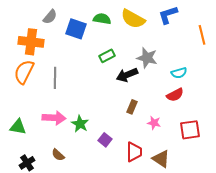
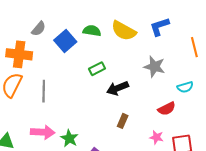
blue square: (76, 29) -> (65, 41), turned 30
gray star: (147, 58) -> (154, 67), moved
cyan semicircle: (179, 73) -> (185, 87), moved
pink star: (154, 123) -> (156, 137), moved

